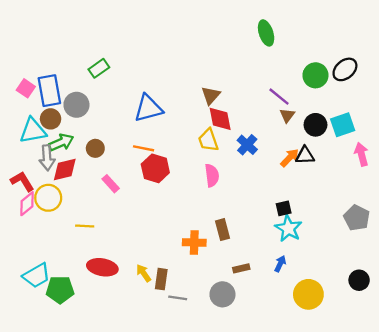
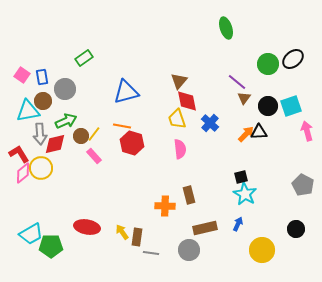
blue rectangle: (49, 91) -> (42, 77), size x0.6
green arrow: (61, 142) -> (66, 121), moved
brown circle: (95, 148) -> (81, 136), moved
yellow line: (85, 226) -> (94, 134), moved, turned -56
brown rectangle: (241, 268) -> (205, 228), size x1.6
black circle: (359, 280) -> (296, 229), moved

